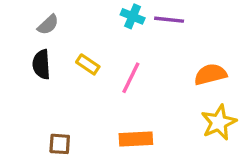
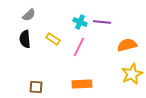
cyan cross: (133, 16) -> (80, 22), moved
purple line: (169, 20) -> (102, 22), moved

